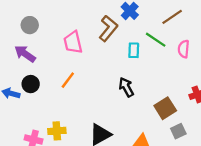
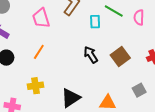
brown square: (165, 108) -> (120, 56), moved
yellow cross: (57, 131) -> (36, 86), moved

